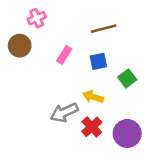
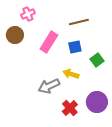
pink rectangle: (64, 55) -> (49, 42), size x1.5
red cross: (92, 127) -> (70, 108), moved

